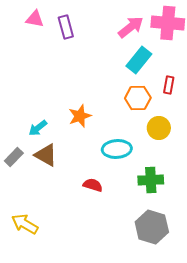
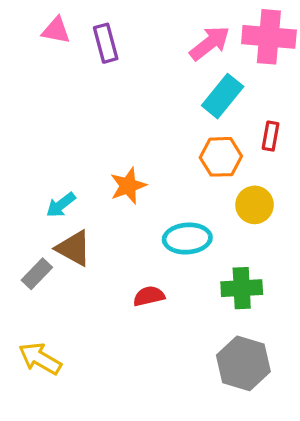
gray rectangle: (14, 157) -> (37, 274), moved
red semicircle: (93, 185) -> (149, 296), turned -30

